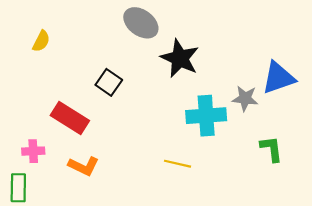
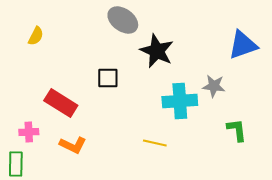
blue triangle: (278, 78) -> (243, 45), moved
black square: (109, 82) -> (108, 78), moved, turned -35

